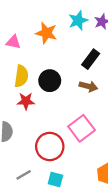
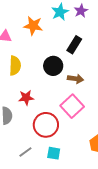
black circle: (50, 81) -> (53, 66), moved
brown arrow: (88, 86) -> (76, 79), moved
red star: (26, 101) -> (26, 98), moved

